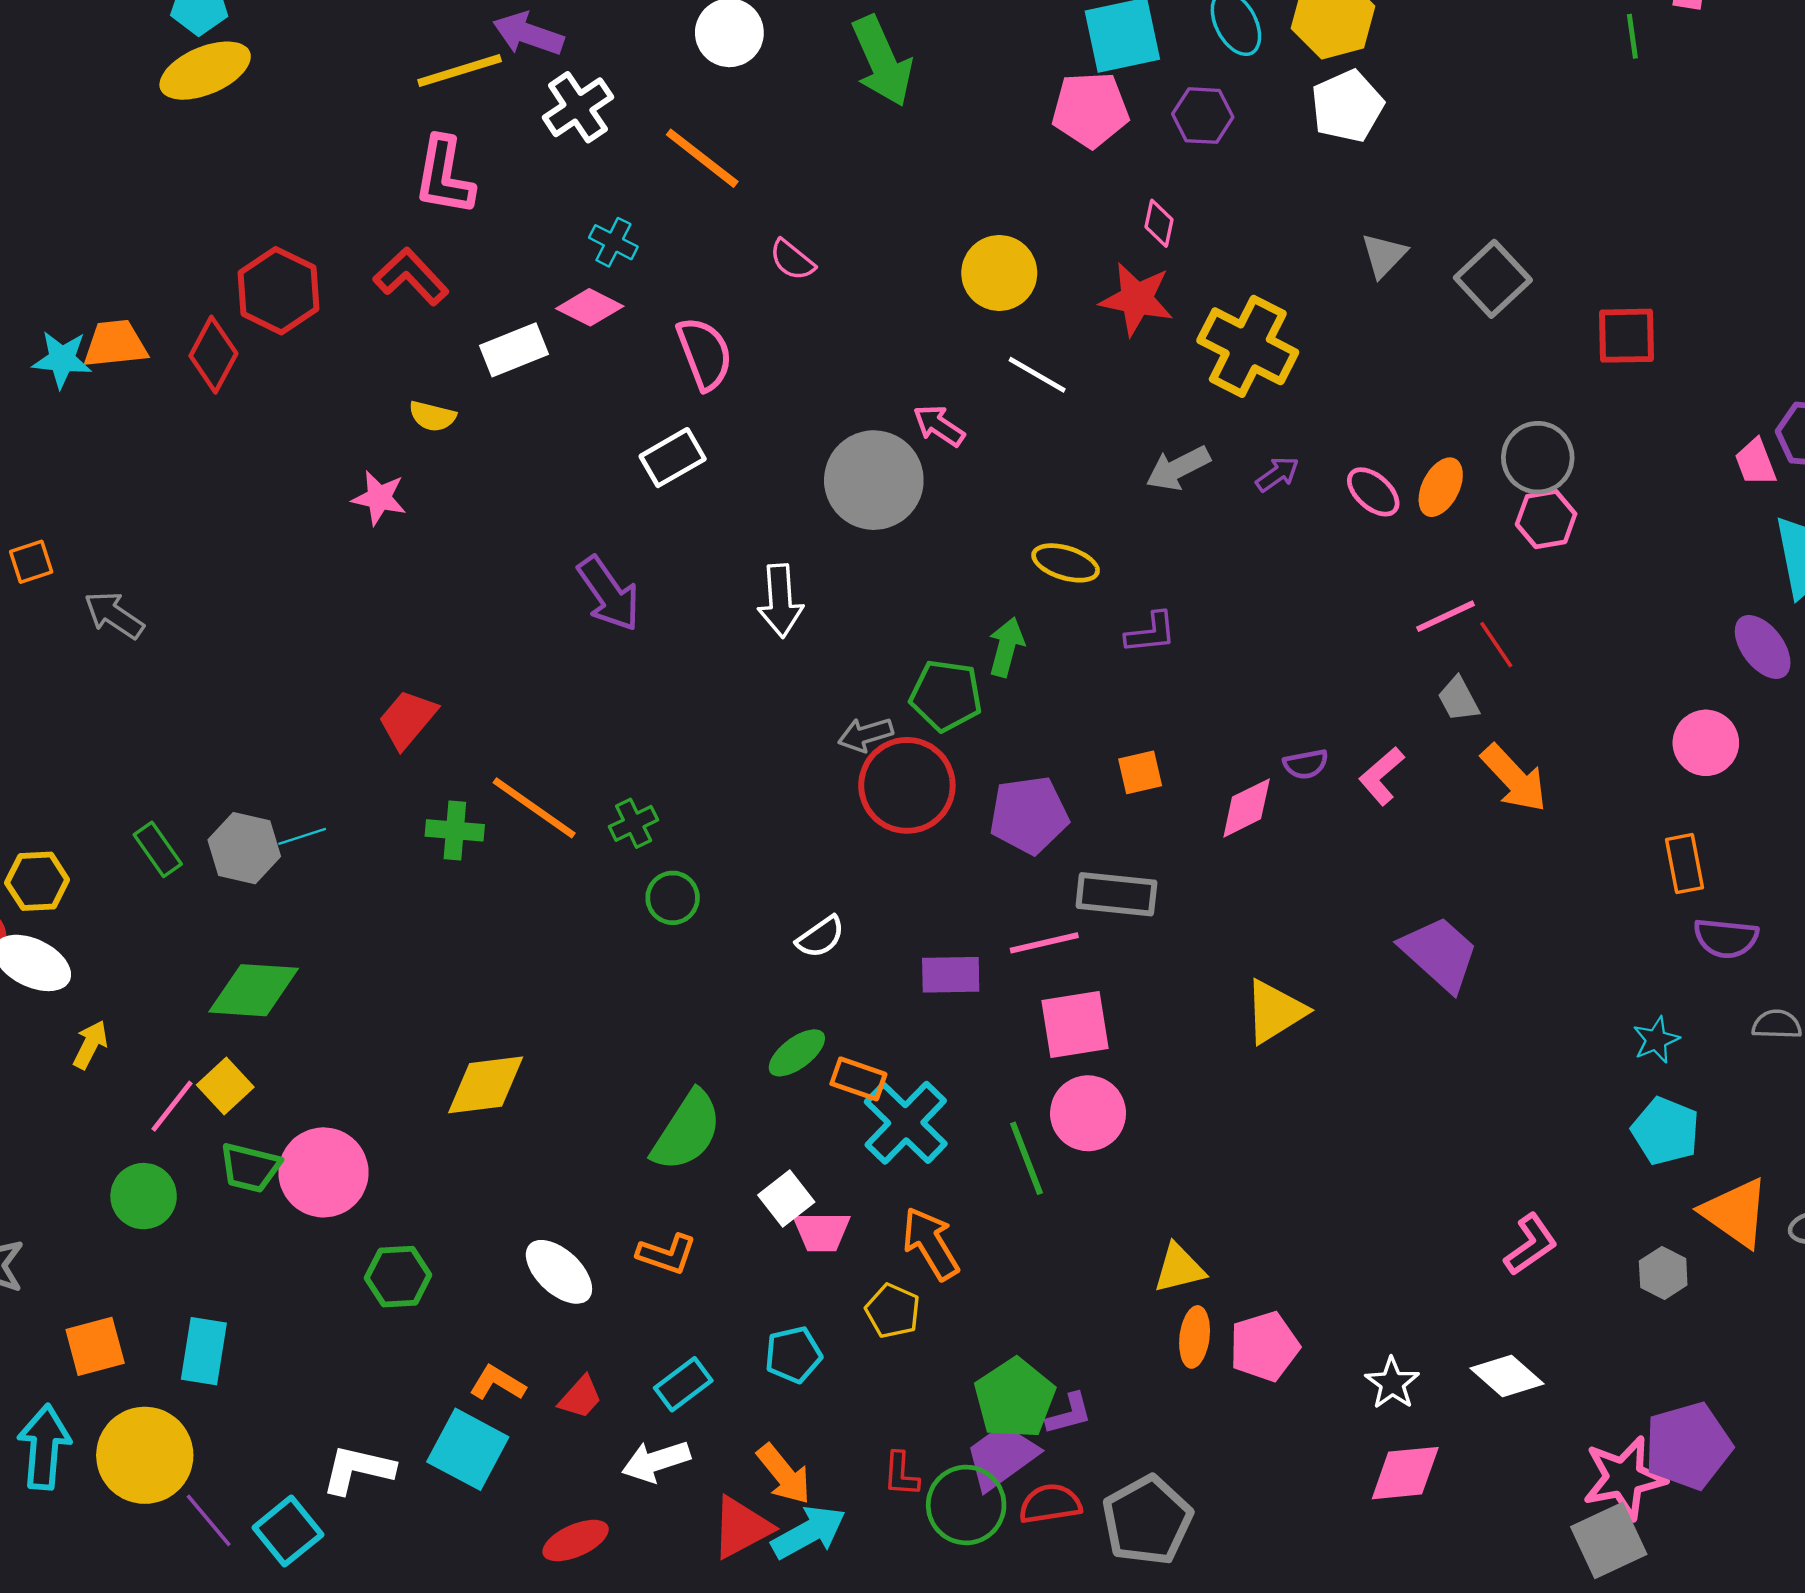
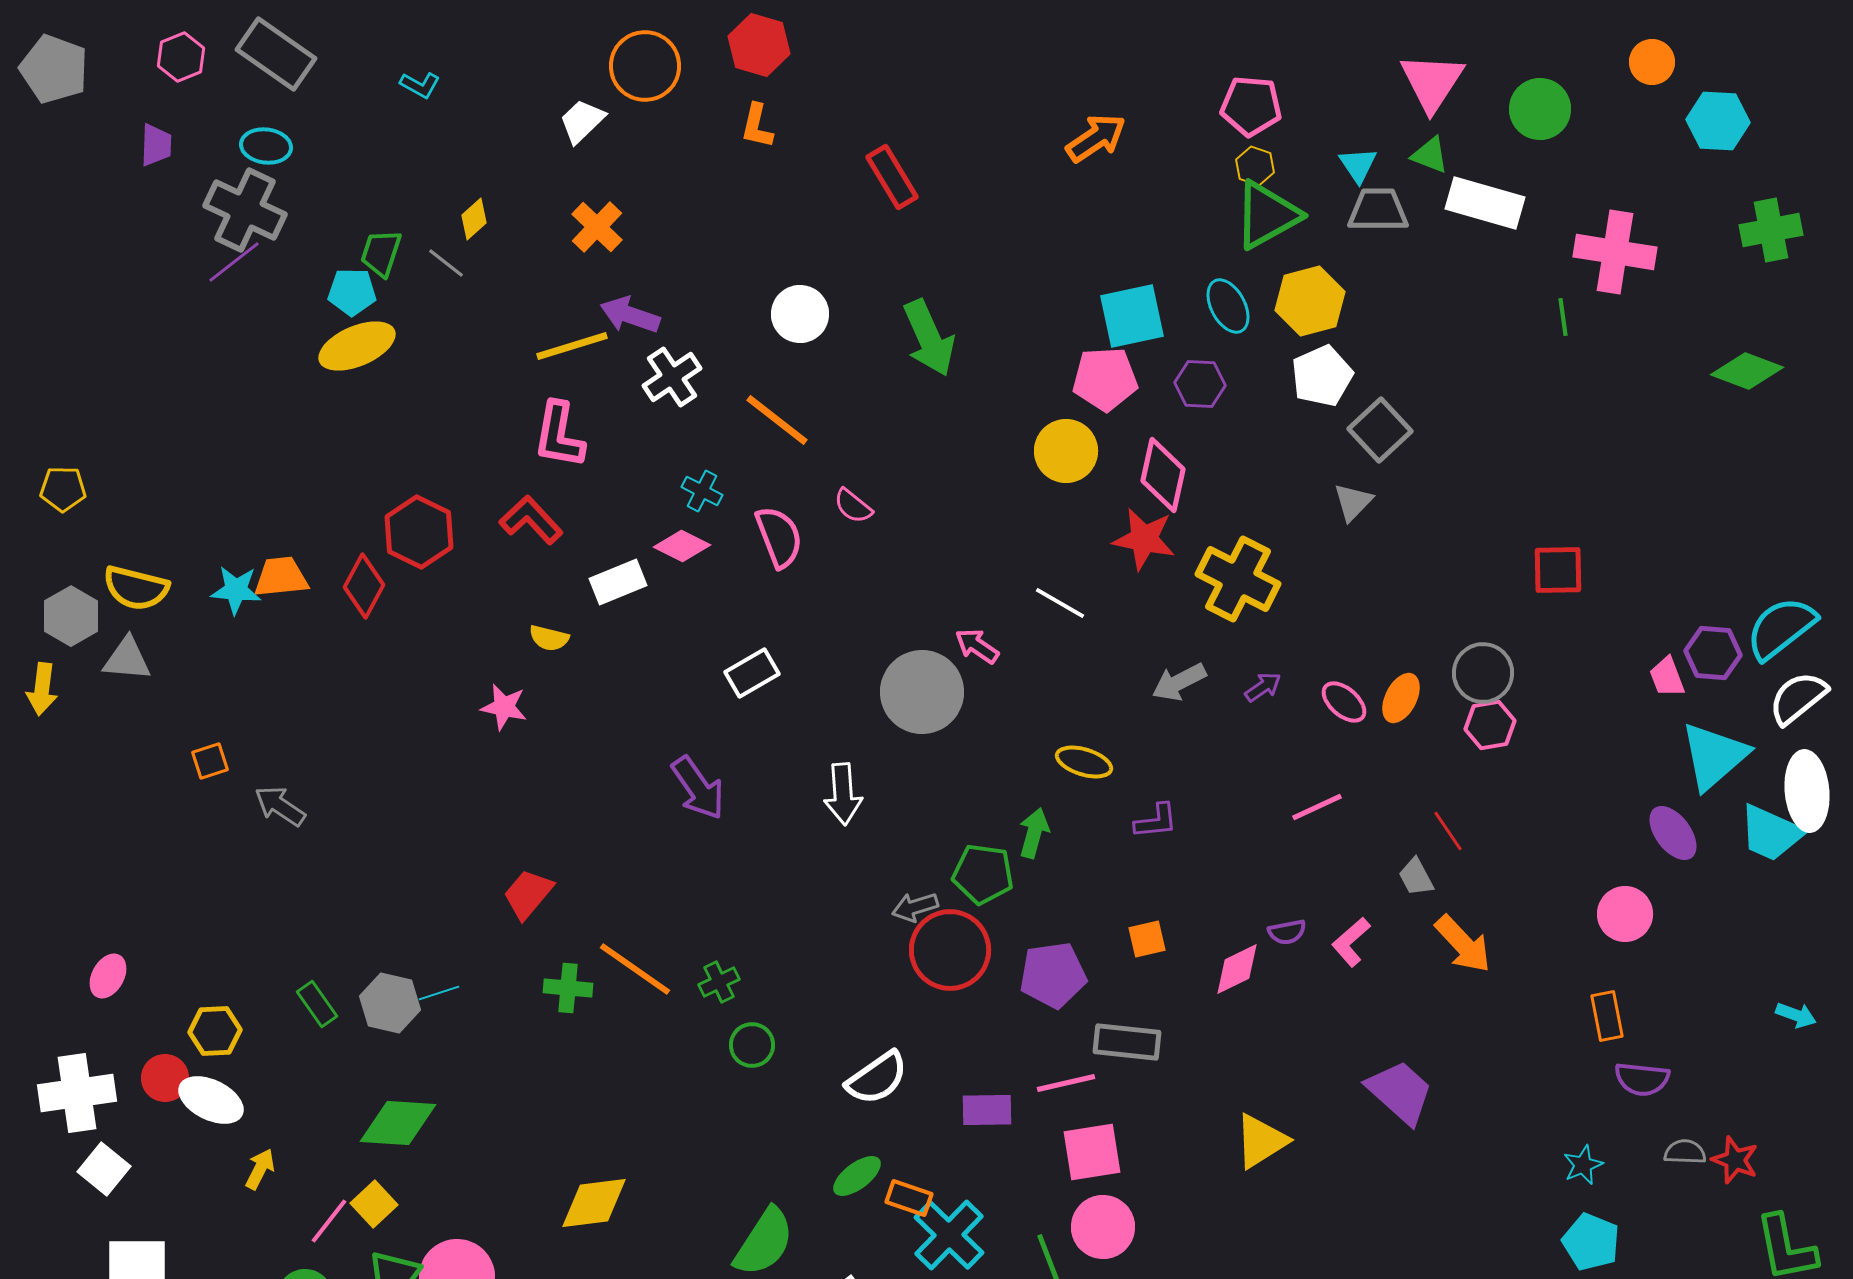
pink diamond: (1159, 223) -> (1163, 475), size x1.8
yellow circle: (999, 273) -> (1066, 451), moved
gray square: (1493, 279) -> (1380, 430), moved
pink semicircle: (705, 353) -> (779, 537), moved
pink line: (1445, 616) -> (1317, 807), moved
white semicircle: (821, 937) -> (877, 1078), size x1.5

